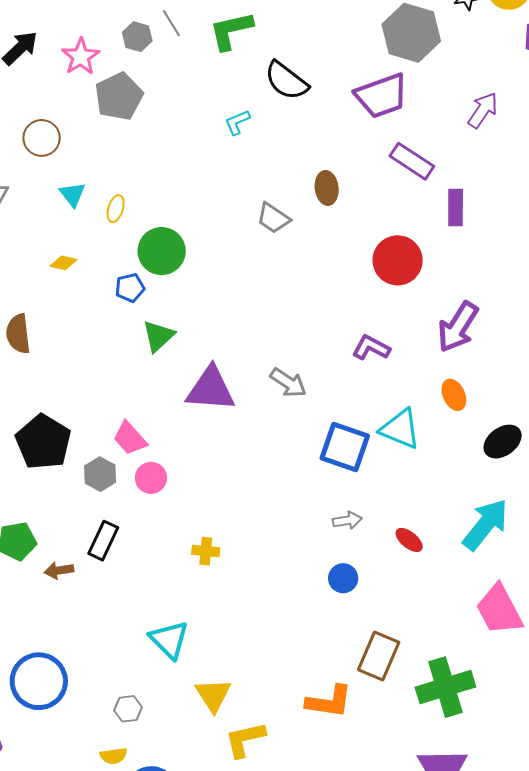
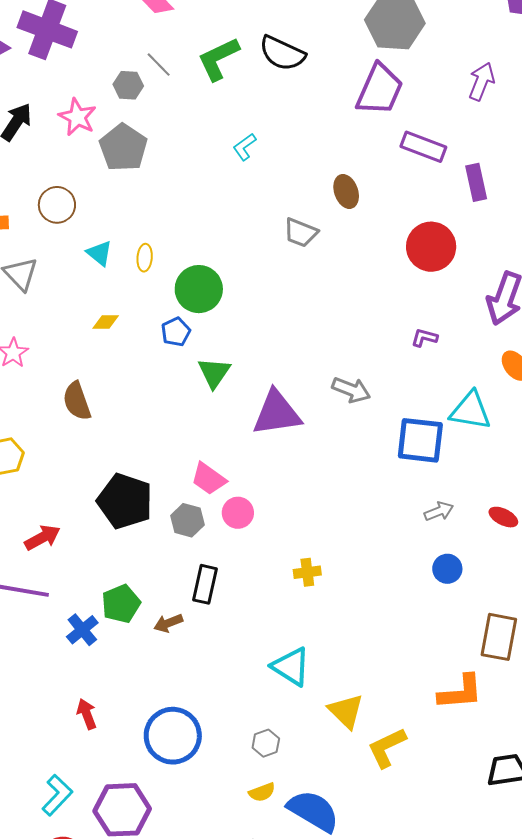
black semicircle: (286, 81) -> (282, 53), moved
purple trapezoid: (382, 96) -> (380, 90), turned -34
purple L-shape: (371, 348) -> (424, 338), size x0.7

